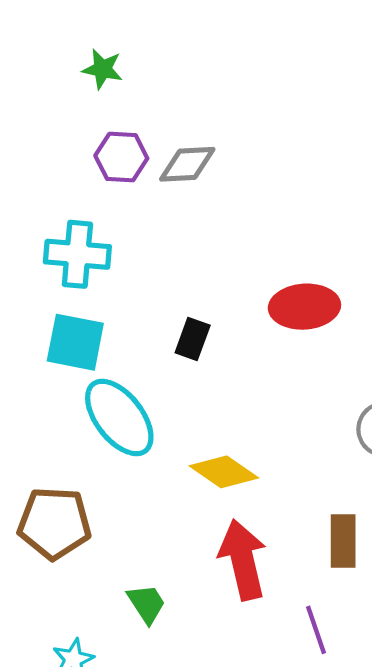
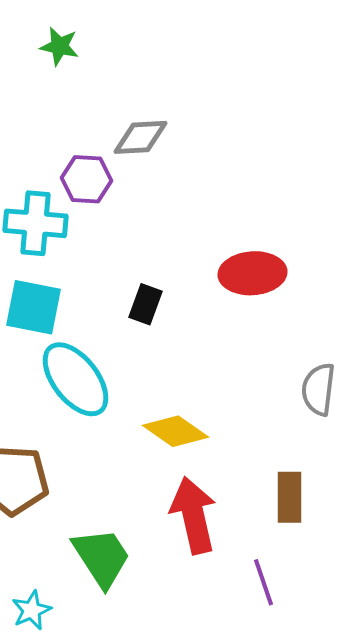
purple hexagon: (121, 157) -> (86, 179), moved
green trapezoid: (146, 604) -> (102, 557), size x1.6

